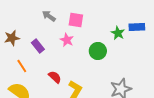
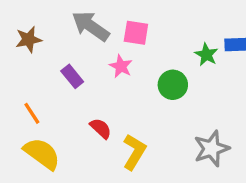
gray arrow: (49, 16) -> (91, 26), size x1.6
brown star: (12, 38) -> (29, 39), moved
orange line: (22, 66) -> (32, 113), moved

